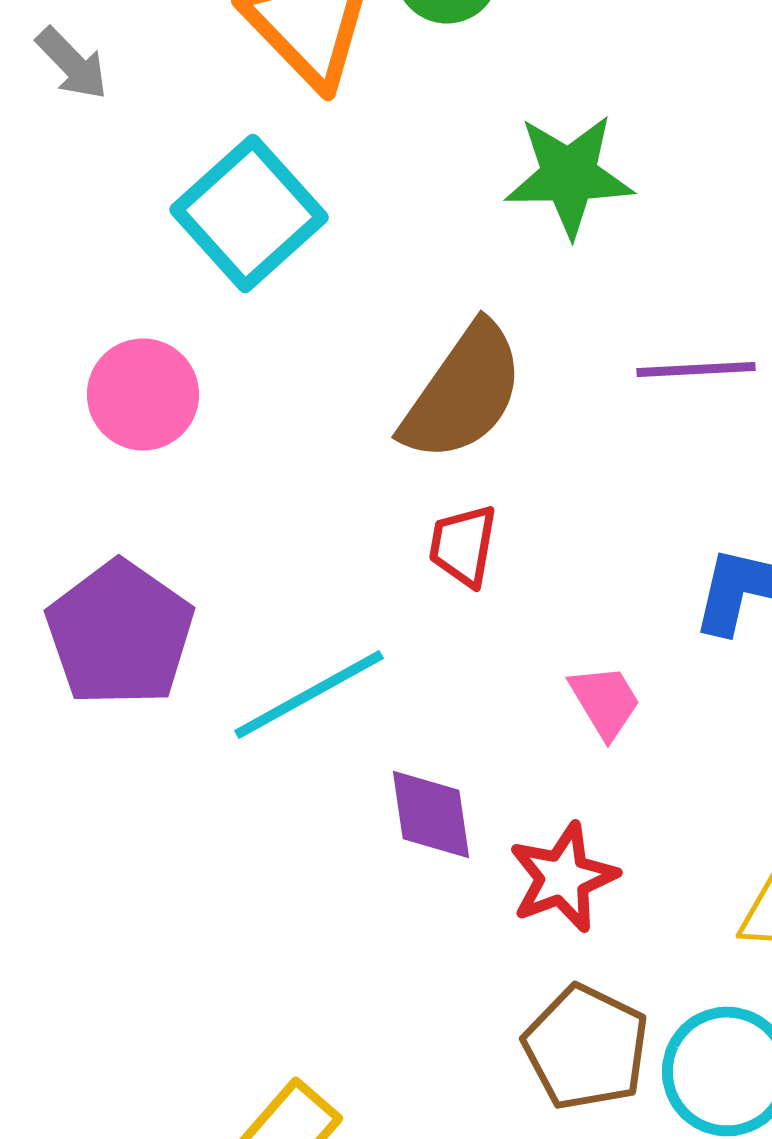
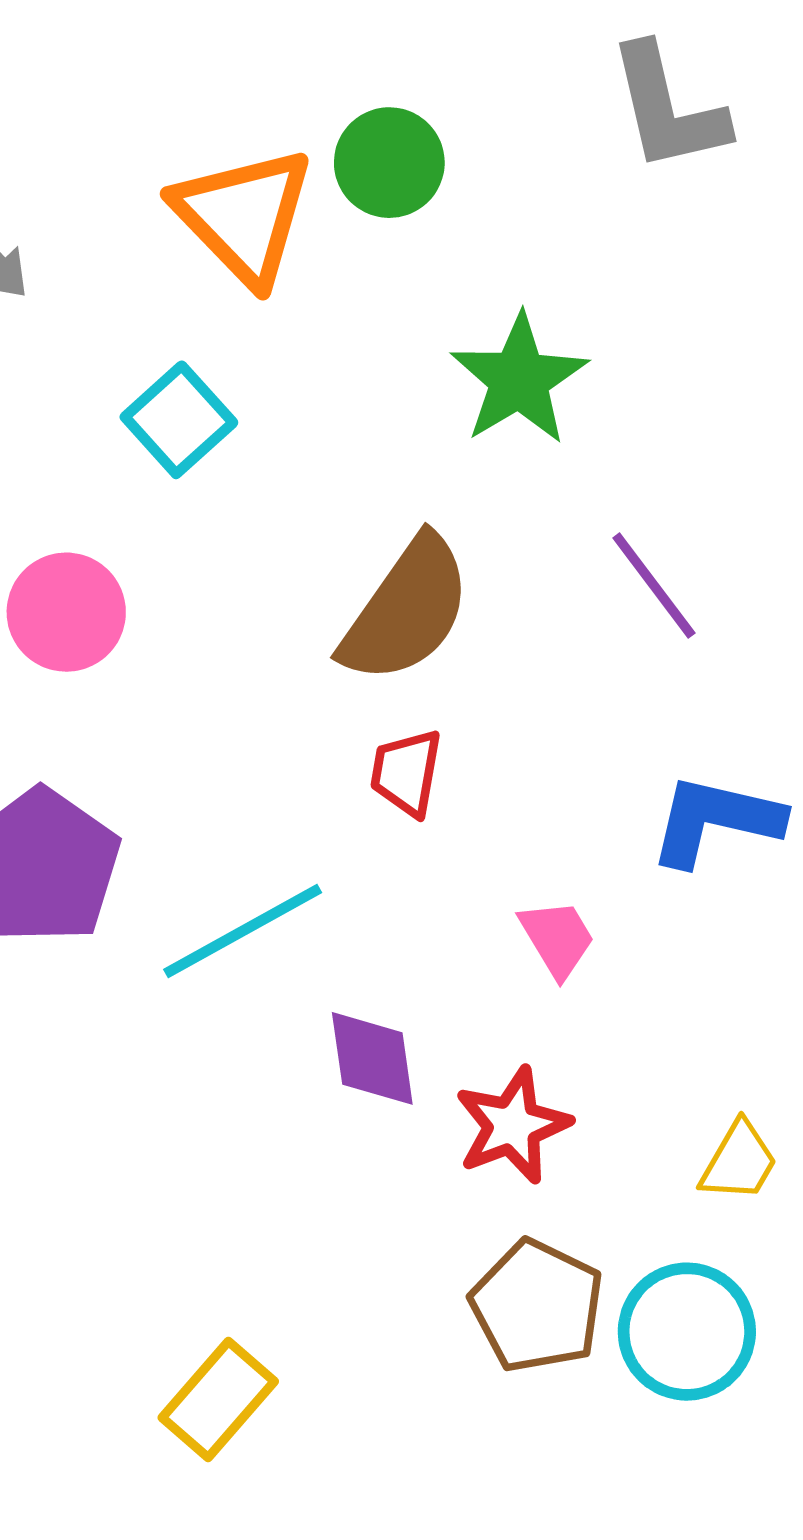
green star: (569, 175) -> (519, 379), turned -30
cyan square: (249, 213) -> (179, 420), size x0.7
purple line: (696, 369) -> (654, 586), turned 56

